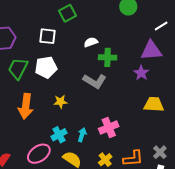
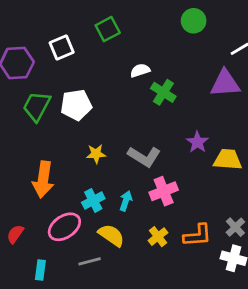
white square: (48, 36) -> (62, 48), moved, turned -30
green cross: (108, 57) -> (163, 92), turned 30
purple star: (141, 73) -> (197, 142), moved
gray L-shape: (95, 81) -> (144, 157), moved
orange arrow: (26, 106) -> (43, 179), moved

